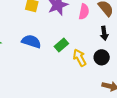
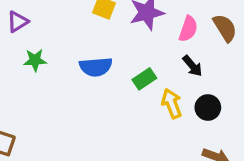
black arrow: (104, 33) -> (192, 66), moved, turned -40
blue semicircle: (31, 41) -> (96, 67), turned 150

